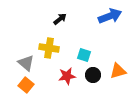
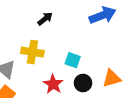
red star: (67, 76) -> (53, 84), turned -30

